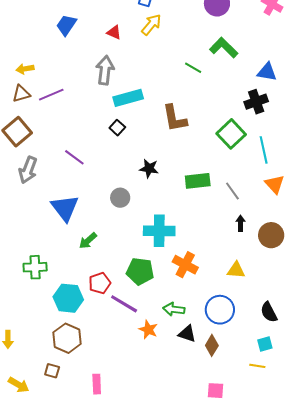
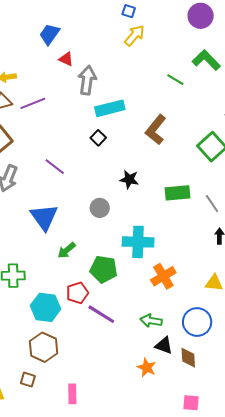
red triangle: (114, 32) -> (66, 59), moved
brown L-shape: (175, 118) -> (156, 130), turned 48
orange cross: (185, 265) -> (163, 276), turned 30
green pentagon: (140, 271) -> (104, 269), moved
orange star: (148, 330) -> (147, 368), moved
brown diamond: (212, 345) -> (188, 358), turned -35

